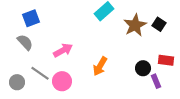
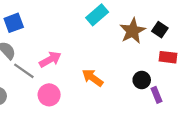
red rectangle: (166, 60) -> (168, 57), moved
orange arrow: (100, 66) -> (93, 78), turned 96
gray line: (40, 73) -> (24, 71), moved

